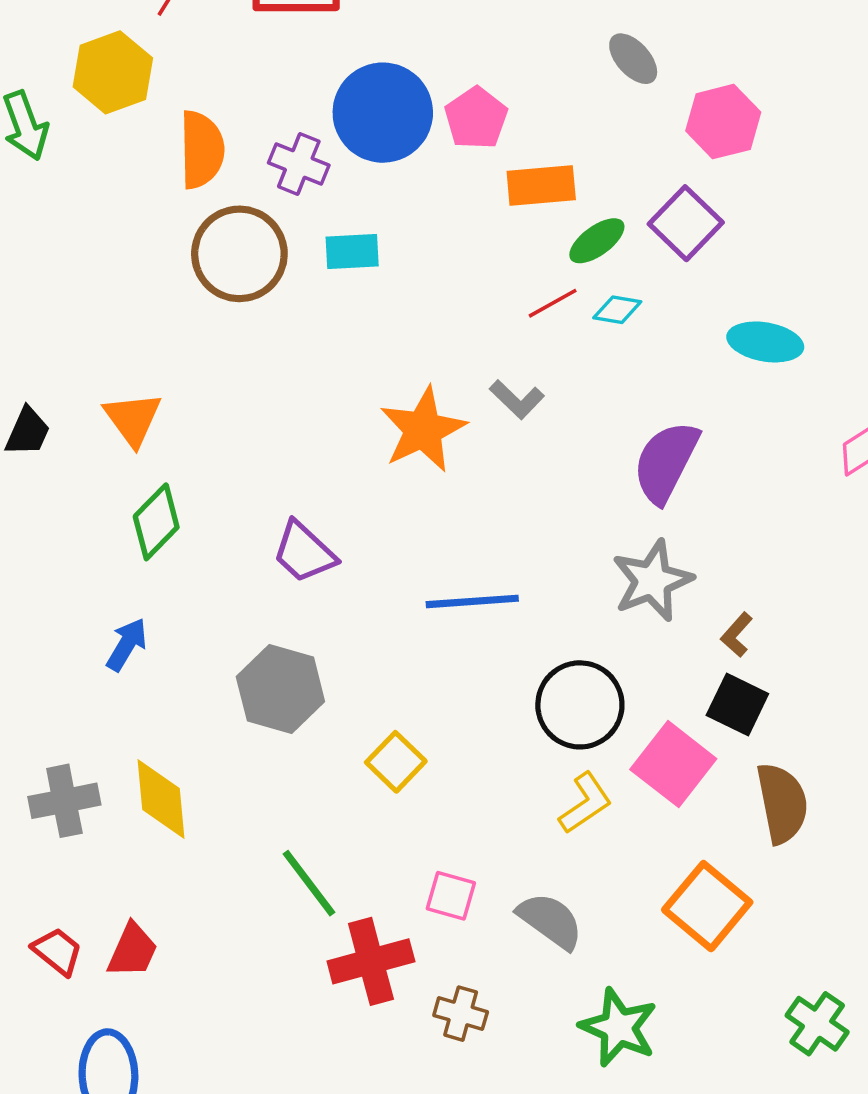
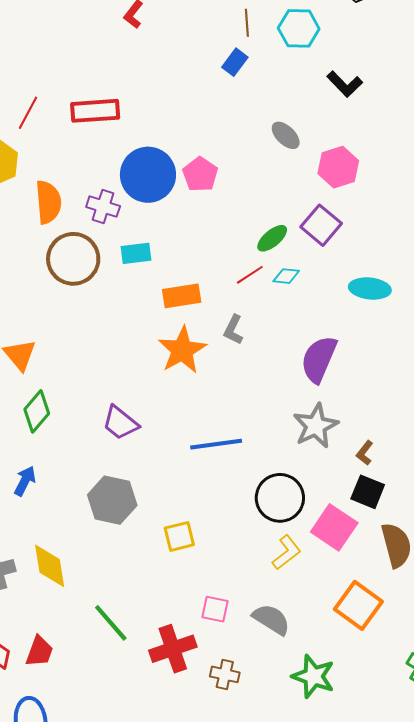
orange rectangle: (541, 186) -> (182, 296), moved
gray L-shape: (517, 399) -> (233, 330), turned 76
yellow square: (396, 762) -> (179, 536), turned 36
green line: (309, 883) -> (111, 623), moved

